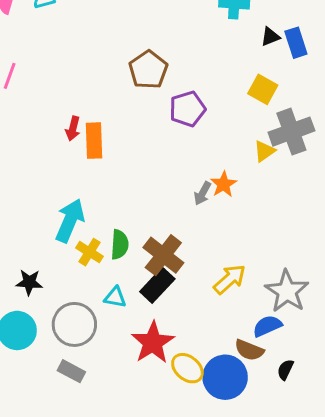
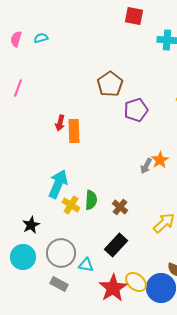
brown cross: (163, 255) -> (120, 207), size x0.6
black star: (29, 282) -> (31, 225), turned -30
black rectangle: (157, 285) -> (116, 245), moved
cyan triangle: (115, 297) -> (86, 265), moved
red star: (153, 343) -> (113, 288), moved

